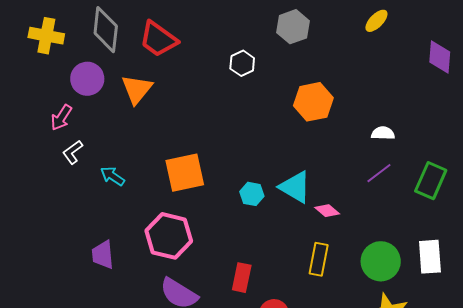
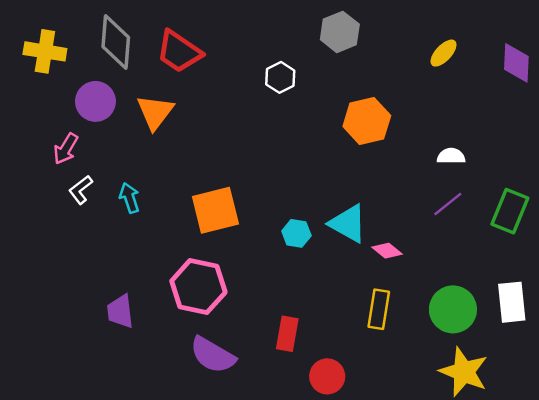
yellow ellipse: (376, 21) -> (444, 53), moved
cyan arrow: (113, 176) -> (130, 198), moved, turned 40

